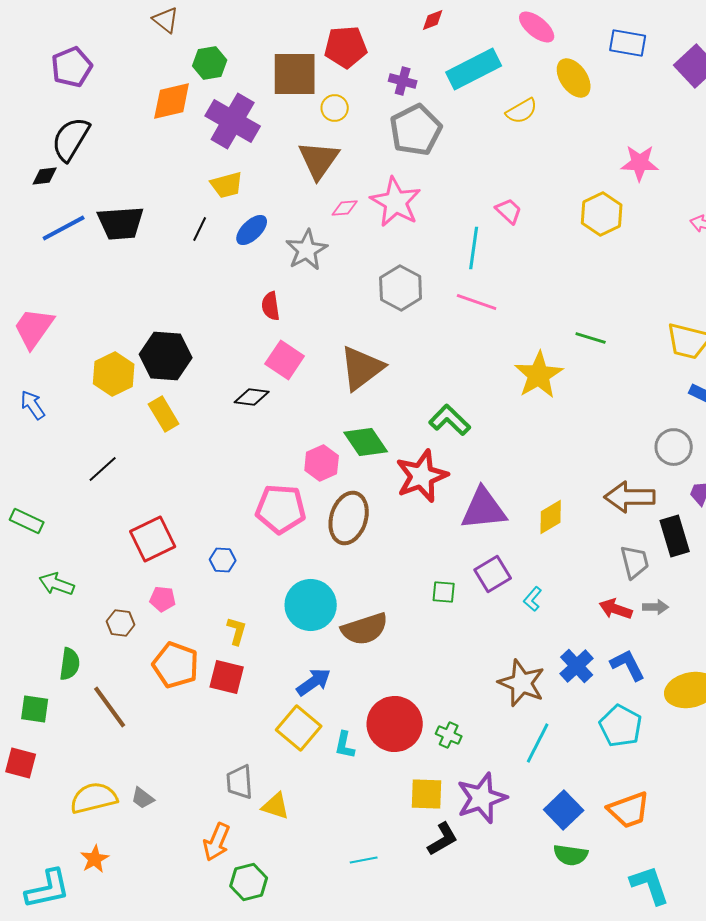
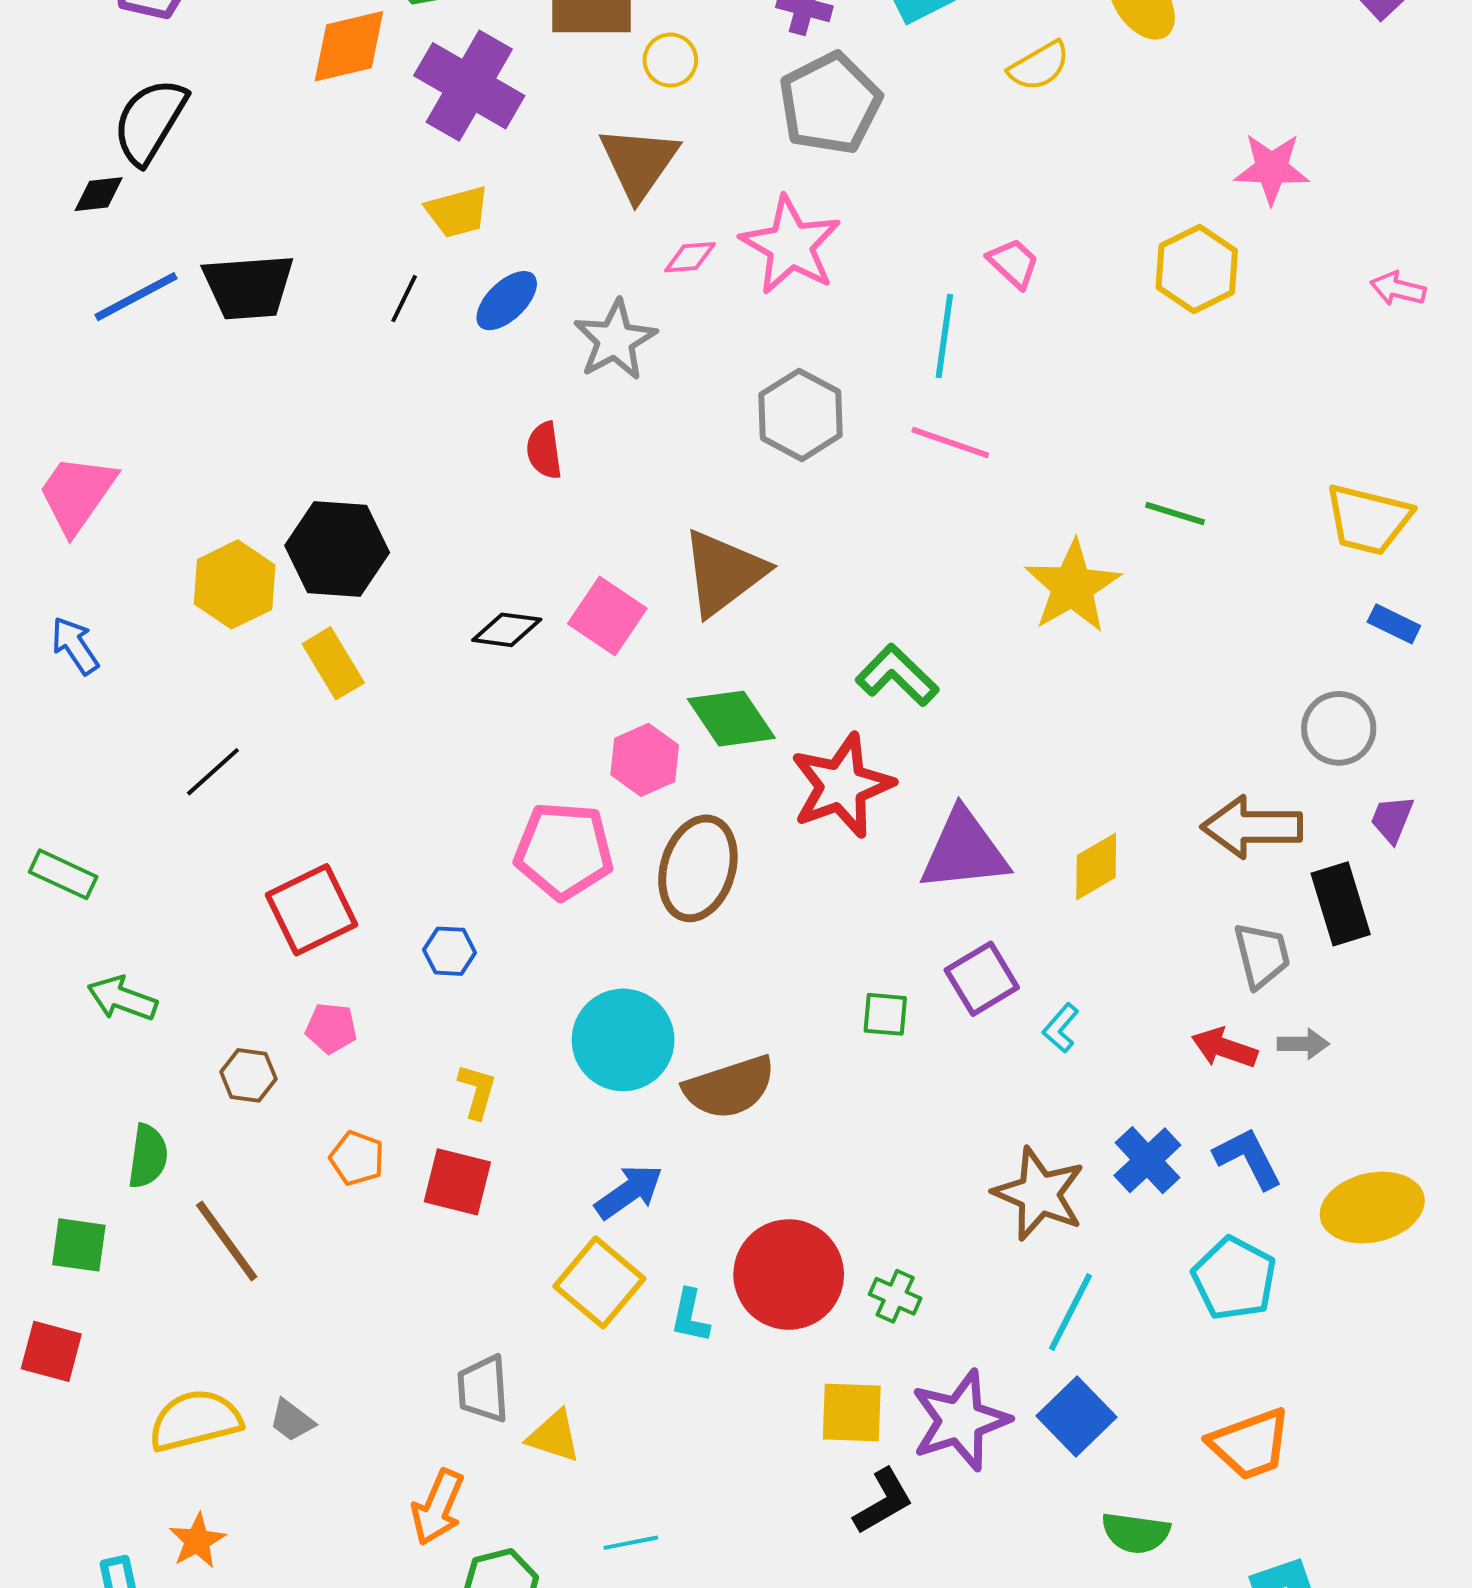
pink square: (285, 360) -> (607, 616), moved
orange pentagon: (176, 665) -> (357, 1158), size x0.6
blue square: (564, 810) -> (1076, 1416), moved
cyan line: (364, 860) -> (631, 1543), moved

